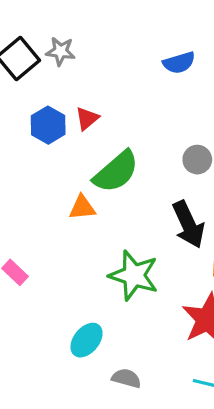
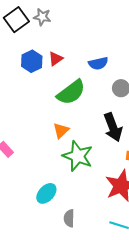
blue semicircle: (179, 63) -> (98, 63), moved
orange triangle: (82, 208) -> (61, 131), moved, turned -42
gray semicircle: (126, 378) -> (69, 218), turned -108

